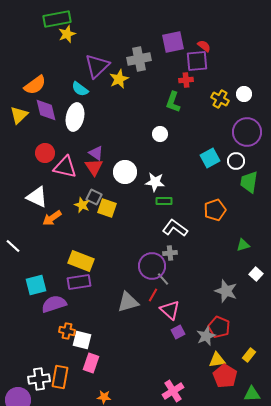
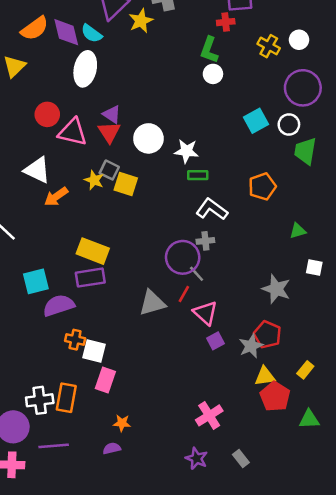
purple diamond: (46, 110) -> (66, 32), moved
white circle: (160, 134) -> (213, 74), moved
white square: (256, 274) -> (314, 267), turned -32

